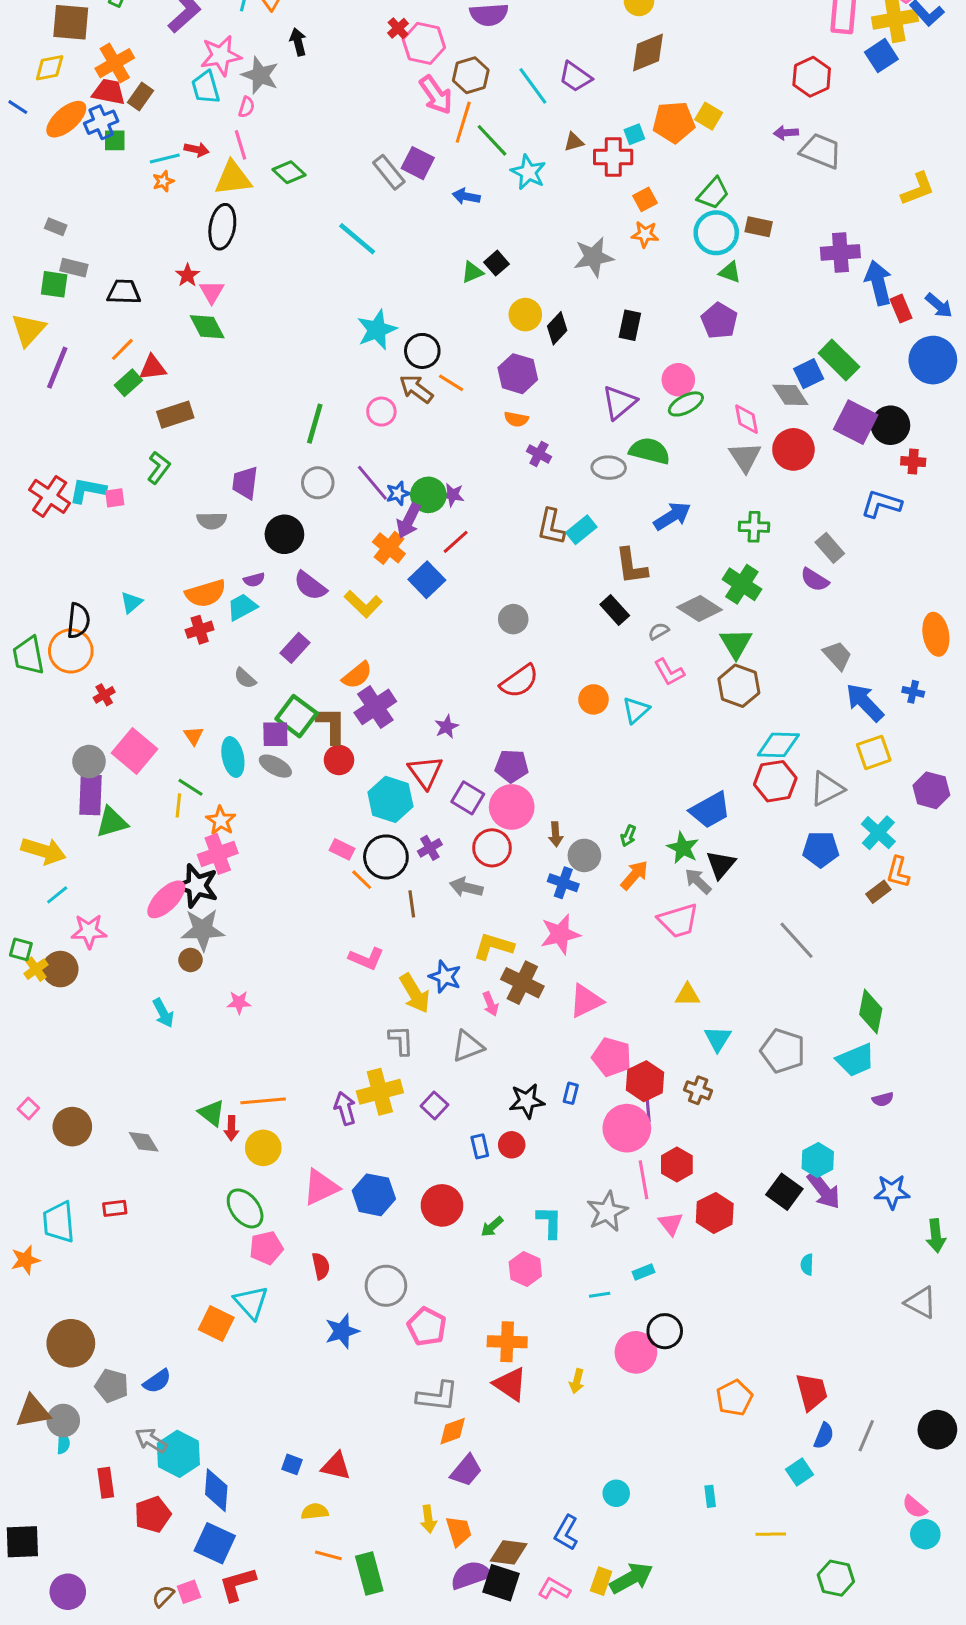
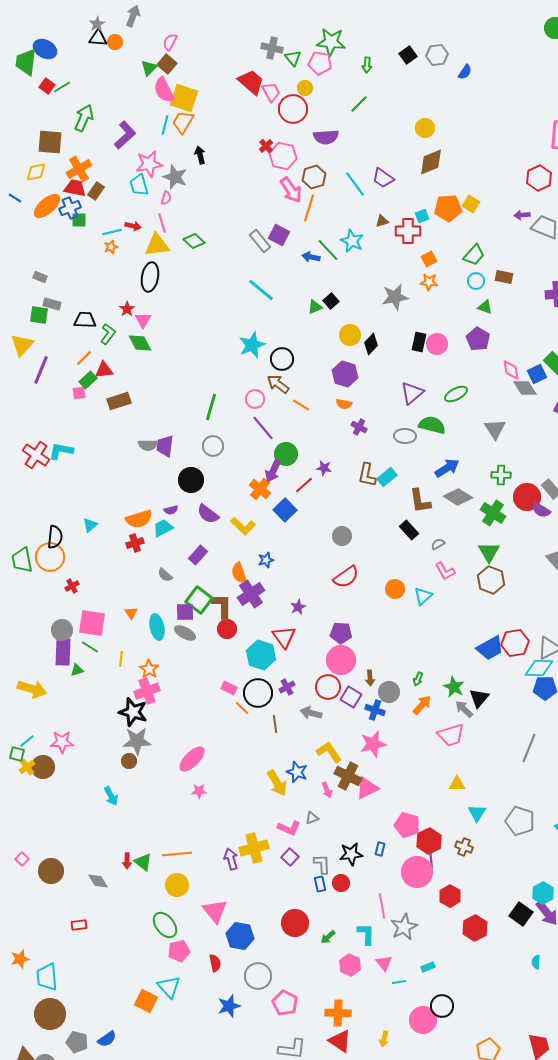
green line: (492, 140) -> (328, 250), moved
cyan circle: (716, 233) -> (476, 281), size x0.6
cyan line: (357, 239) -> (261, 290), moved
pink circle: (678, 380) -> (437, 344), moved
orange line: (451, 383) -> (301, 405), moved
pink diamond: (747, 419) -> (511, 370), moved
red circle: (793, 449) -> (527, 497), moved
green L-shape: (159, 468) -> (108, 334), moved
purple line: (372, 483) -> (263, 428), moved
blue star: (398, 493) -> (266, 560), moved
purple star: (453, 495) -> (324, 468), moved
pink square: (115, 498) -> (79, 393), moved
gray semicircle: (212, 521) -> (148, 445), moved
gray diamond: (700, 609) -> (458, 497), moved
orange semicircle: (357, 675) -> (239, 573), turned 110
cyan diamond: (778, 745) -> (539, 668), moved
pink square: (134, 751) -> (92, 623), turned -32
green line: (190, 787) -> (90, 647), moved
purple square: (468, 798) -> (351, 697), moved
blue trapezoid: (710, 810) -> (490, 648), moved
green triangle: (112, 822) -> (77, 670), size x0.6
cyan line: (57, 895) -> (27, 741), moved
pink ellipse: (166, 899) -> (192, 759), moved
gray line: (796, 940) -> (529, 748), turned 64
yellow L-shape: (493, 946) -> (329, 752), turned 40
pink L-shape: (366, 958) -> (289, 828), moved
pink triangle: (586, 1001) -> (367, 788), moved
pink star: (239, 1002) -> (199, 791), moved
gray L-shape: (401, 1040) -> (322, 864), moved
gray triangle: (468, 1046) -> (312, 818), size x0.6
red arrow: (231, 1128) -> (127, 861), moved
pink line: (643, 1180) -> (382, 906), moved
pink triangle: (321, 1187) -> (215, 911), turned -44
blue hexagon: (374, 1195) -> (240, 936), moved
cyan trapezoid: (59, 1222) -> (47, 977), moved
pink triangle: (671, 1224) -> (384, 963), moved

